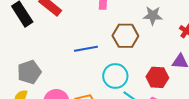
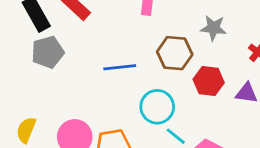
gray pentagon: (29, 72) -> (48, 52), moved
red hexagon: (157, 77) -> (209, 81), moved

